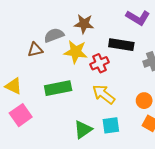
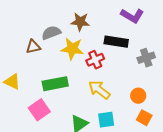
pink square: (21, 115) -> (39, 110), moved

